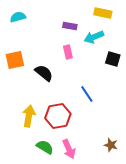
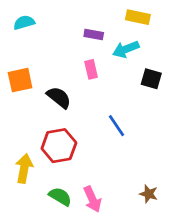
yellow arrow: (29, 116) -> (24, 168), moved
red hexagon: (58, 116) -> (59, 146), moved

